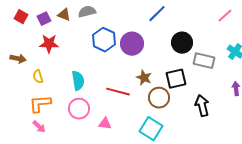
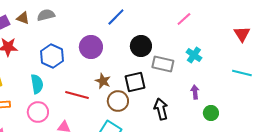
blue hexagon: (104, 40) -> (52, 56), moved

